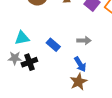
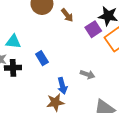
gray arrow: (84, 41) -> (87, 74), moved

